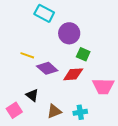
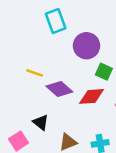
cyan rectangle: (44, 13) -> (56, 21), turned 42

